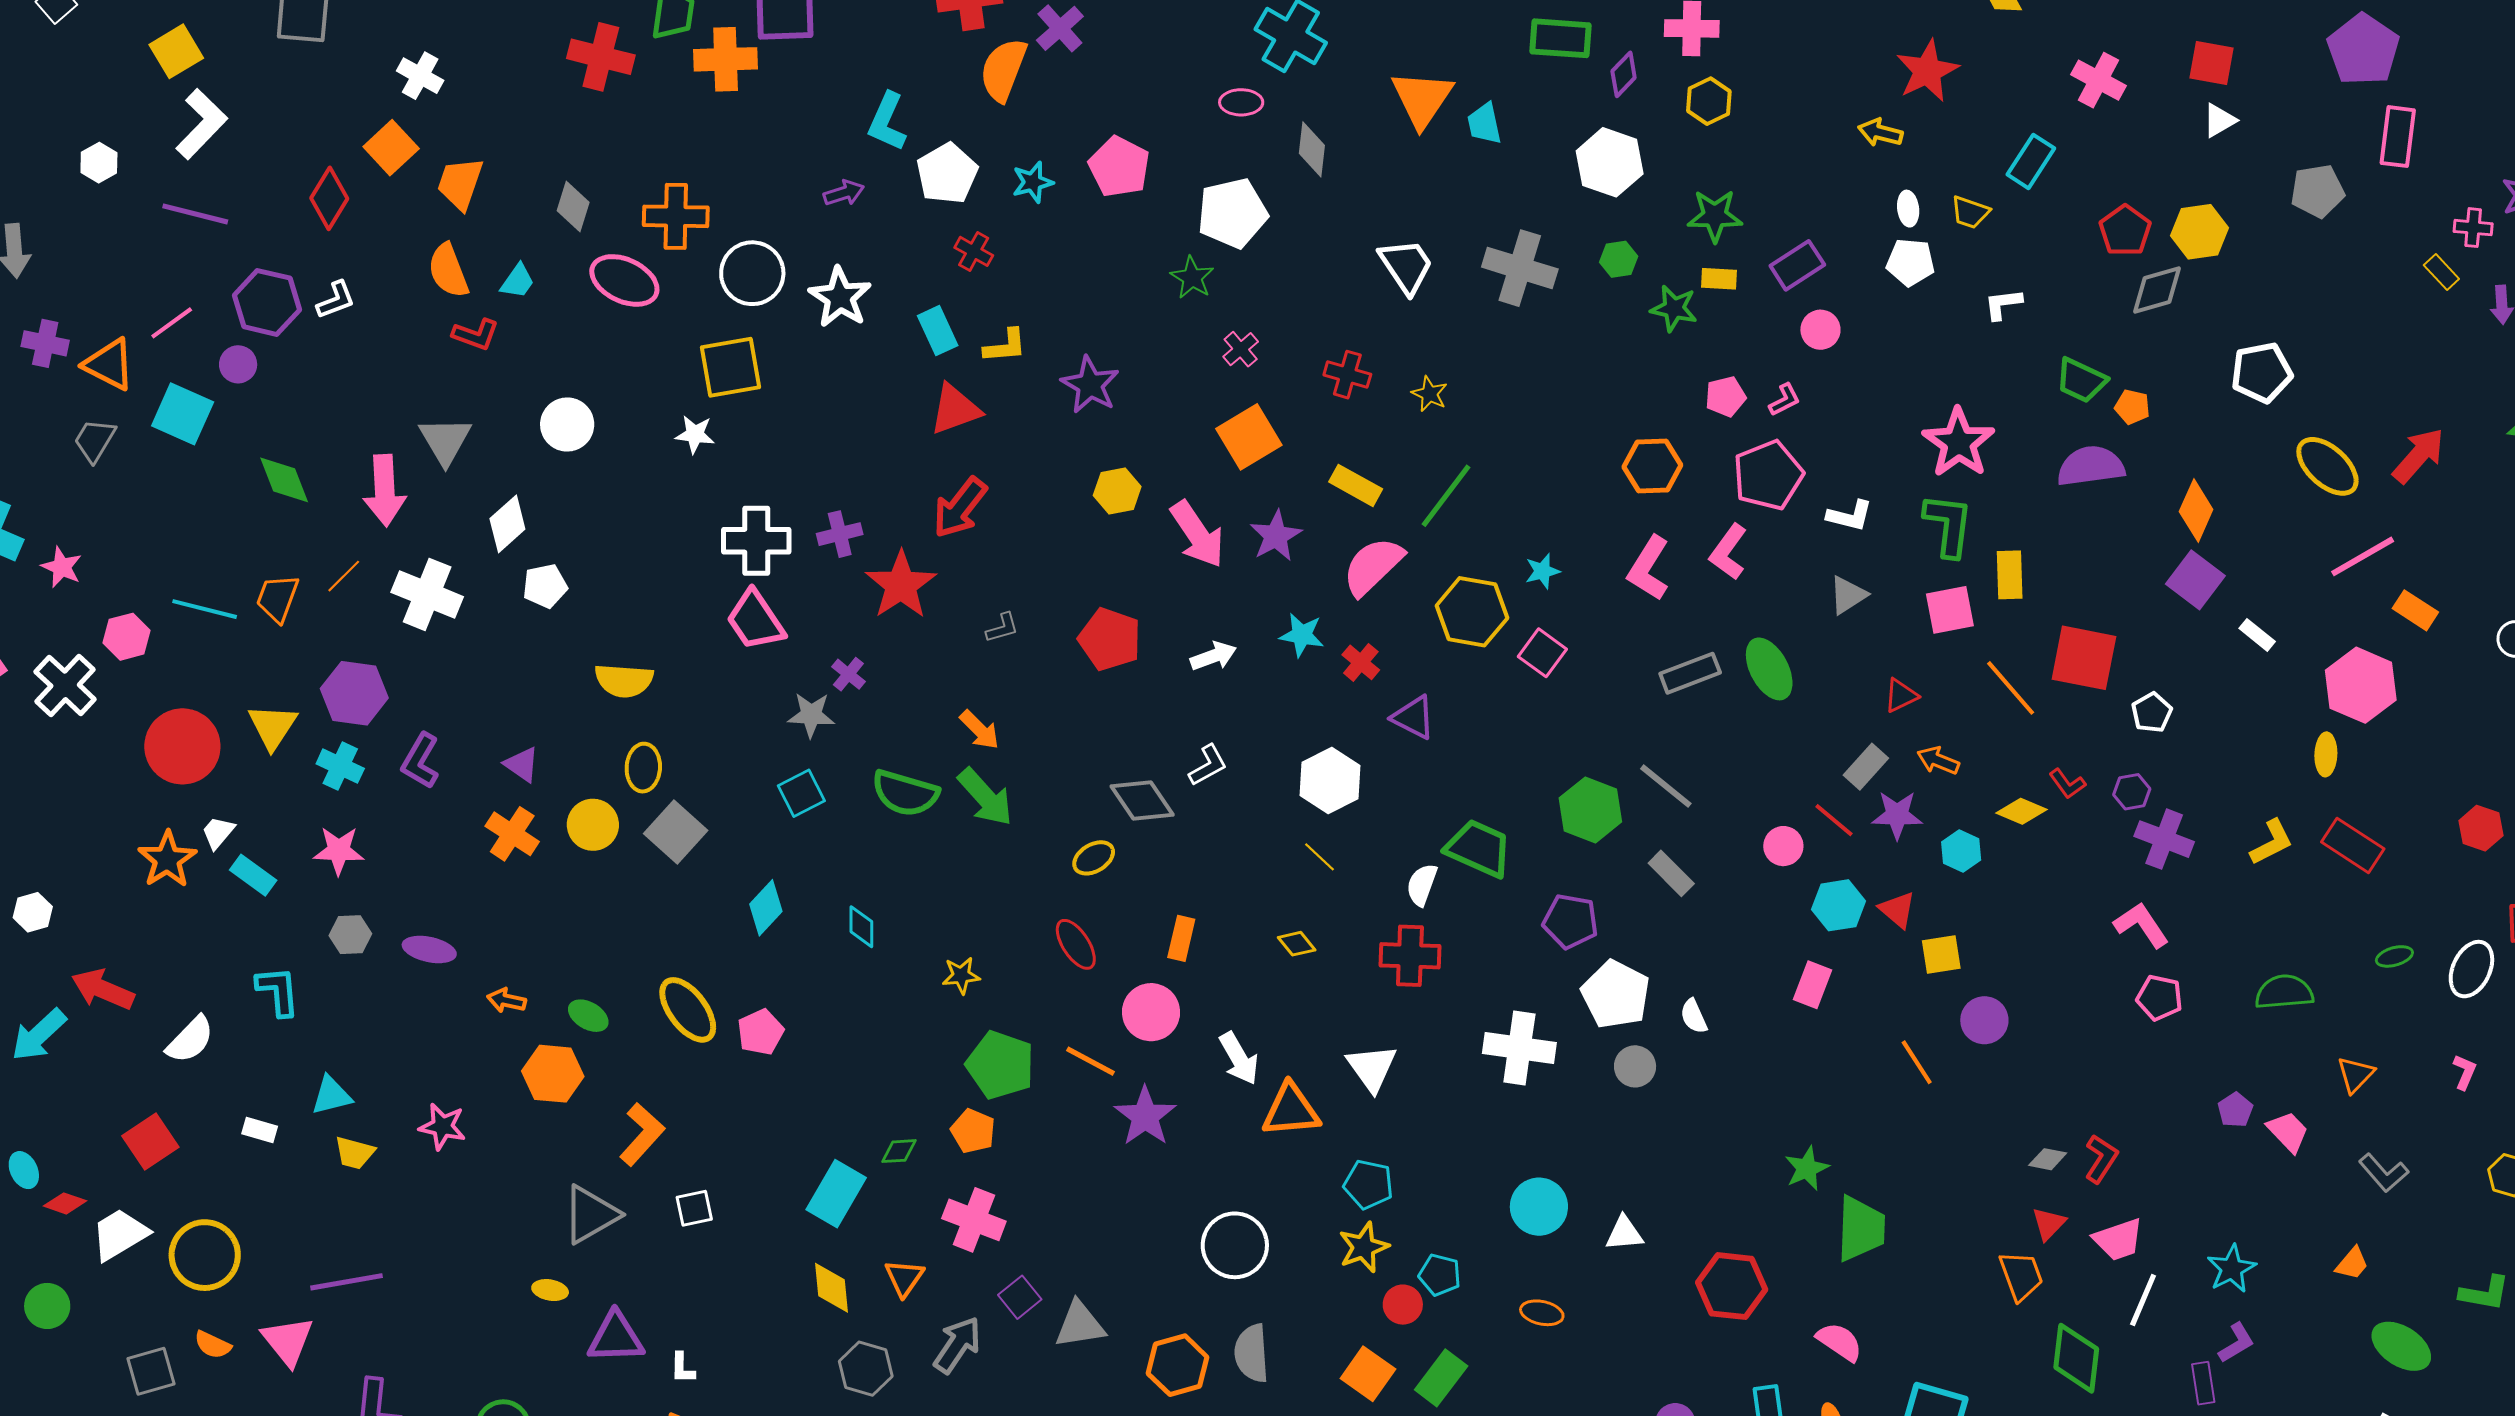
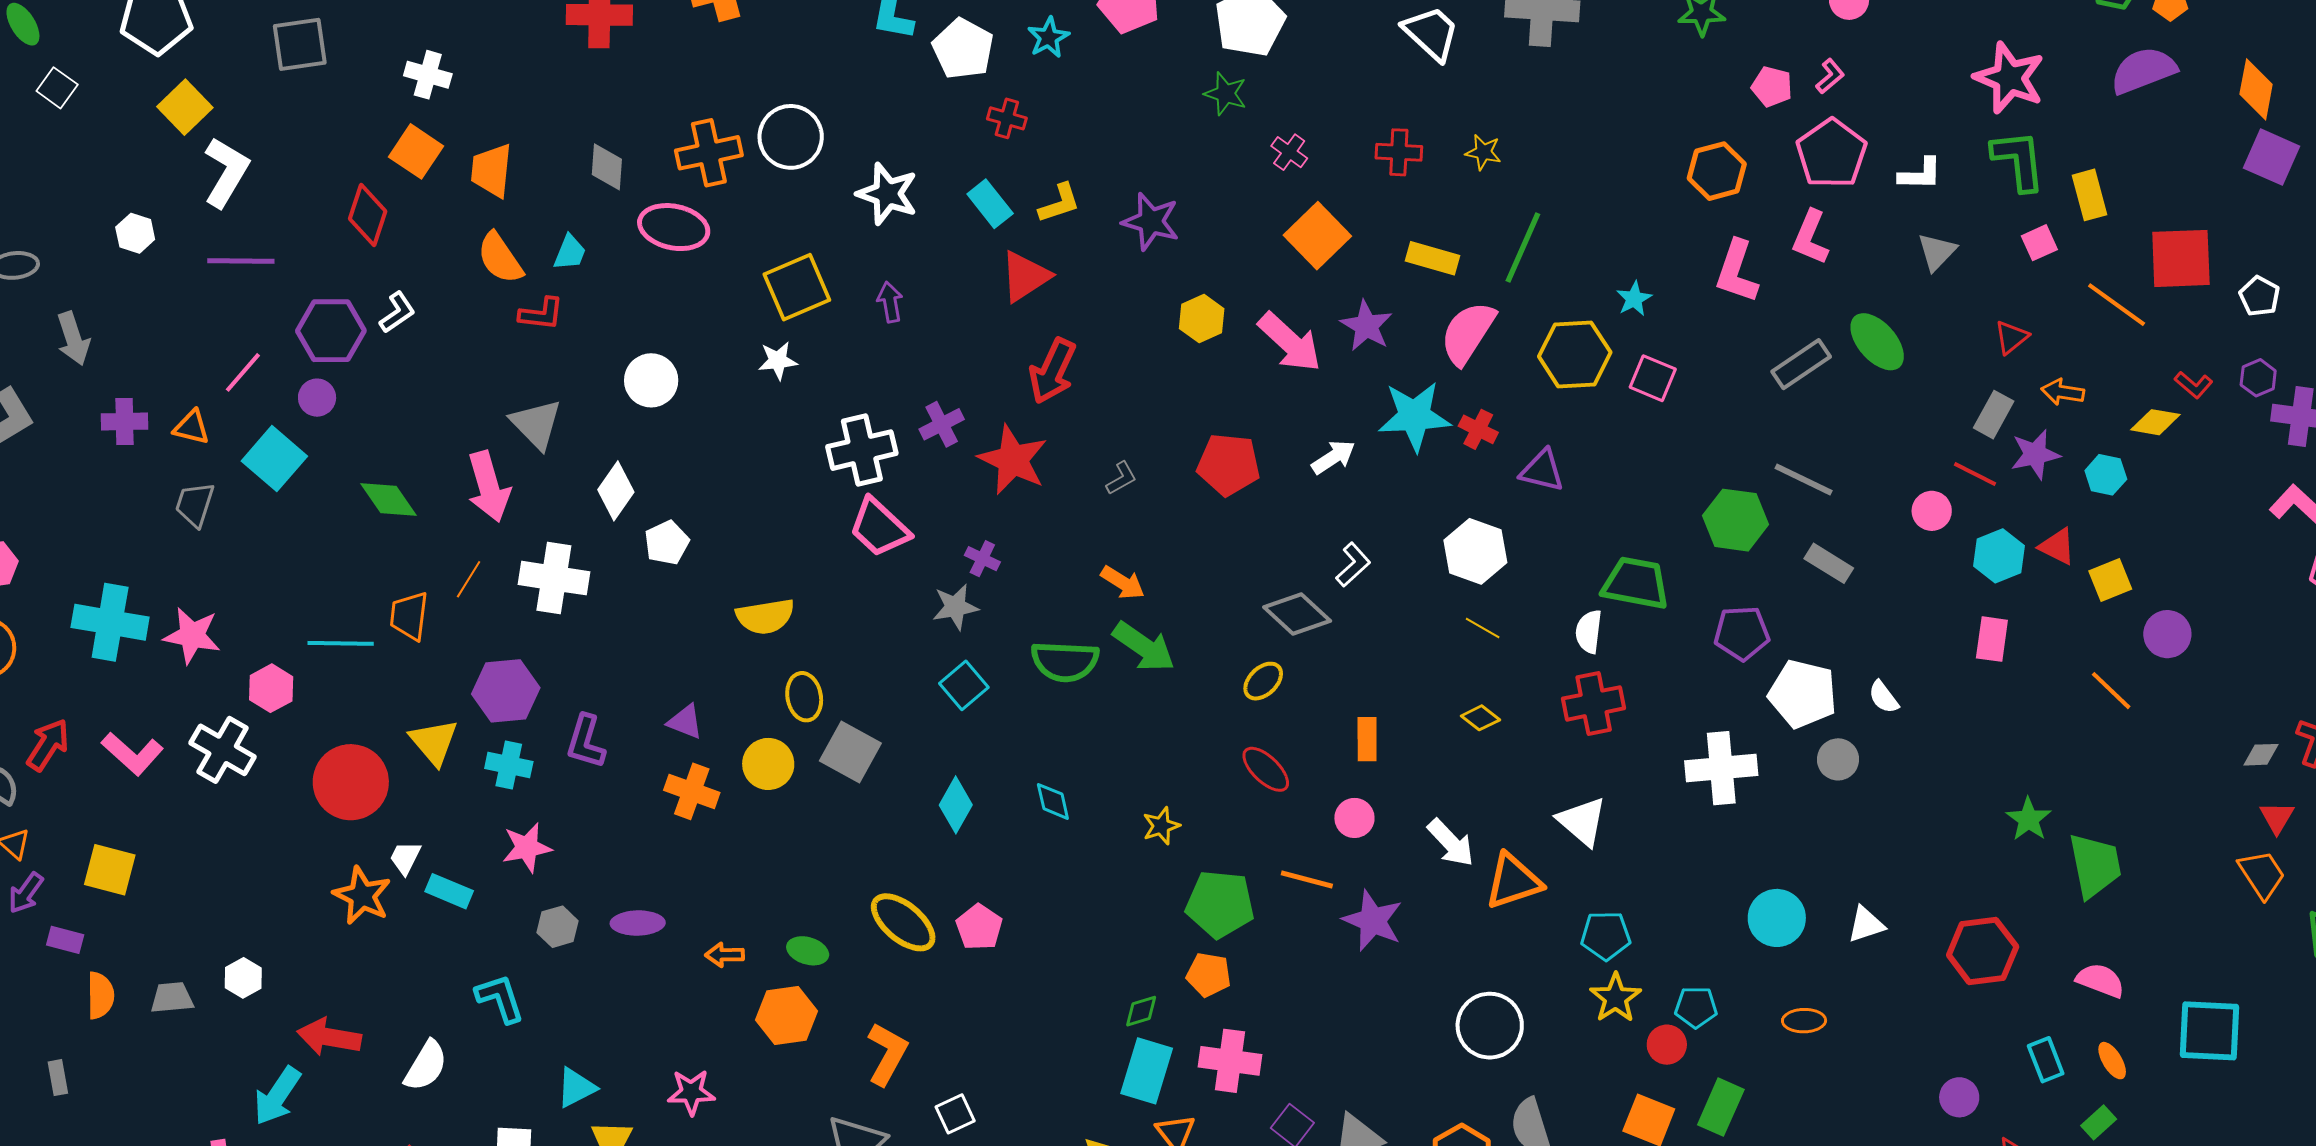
purple arrow: (844, 193) -> (890, 302), moved, turned -69
white circle: (752, 273) -> (791, 137), moved
orange triangle: (109, 364) -> (192, 427), size x0.7
pink pentagon: (1726, 396) -> (1772, 87), turned -30
cyan square: (183, 414) -> (274, 459), turned 30
pink star: (62, 567) -> (192, 635), size x1.4
pink square: (1950, 610) -> (2039, 243), size x0.7
cyan star: (1302, 635) -> (1414, 416), size x1.6
pink circle: (1151, 1012) -> (1354, 818), size x0.7
cyan rectangle: (836, 1194) -> (1147, 1071), moved

